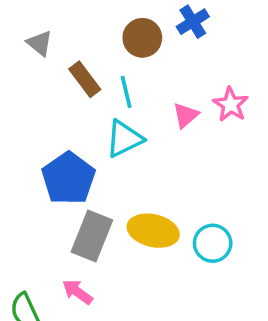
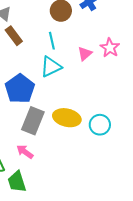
brown rectangle: (85, 79) -> (14, 36), moved

